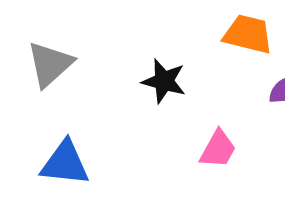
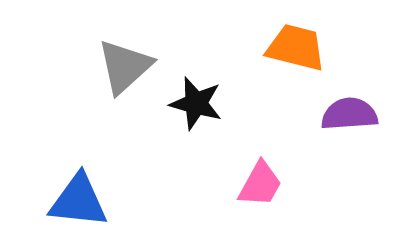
gray triangle: (50, 64) -> (125, 67), moved

